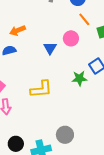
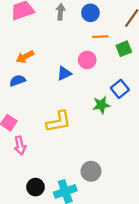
orange line: (84, 19) -> (100, 37), turned -48
blue triangle: (50, 48) -> (64, 73), turned 40

